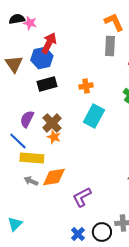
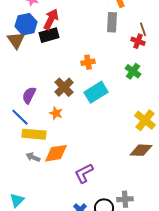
blue hexagon: (42, 58) -> (26, 24), moved
black rectangle: (47, 84) -> (49, 35), moved
cyan rectangle: (94, 116) -> (96, 92), turned 30
brown cross: (52, 123) -> (64, 87), moved

